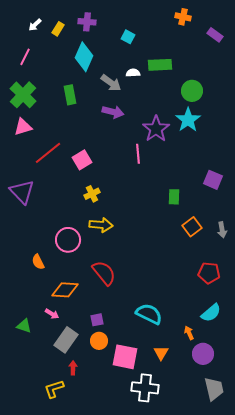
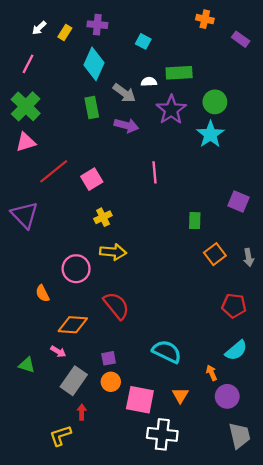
green rectangle: (70, 95) -> (92, 107), moved
purple star: (156, 129) -> (171, 110), moved

